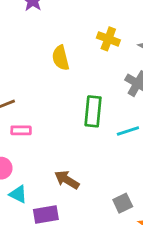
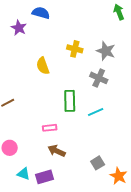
pink rectangle: (21, 130) -> (50, 128), moved
cyan triangle: (18, 194) -> (24, 174), moved

